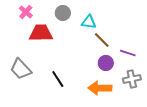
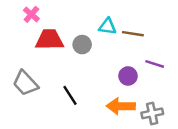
gray circle: (63, 13) -> (82, 45), moved
brown line: (102, 40) -> (133, 34), moved, turned -36
gray cross: (132, 79) -> (152, 113), moved

